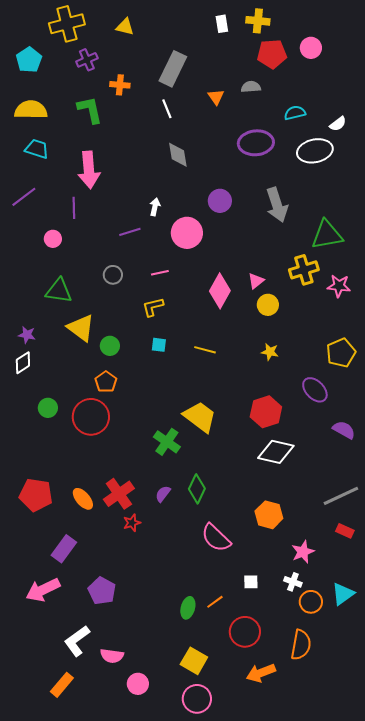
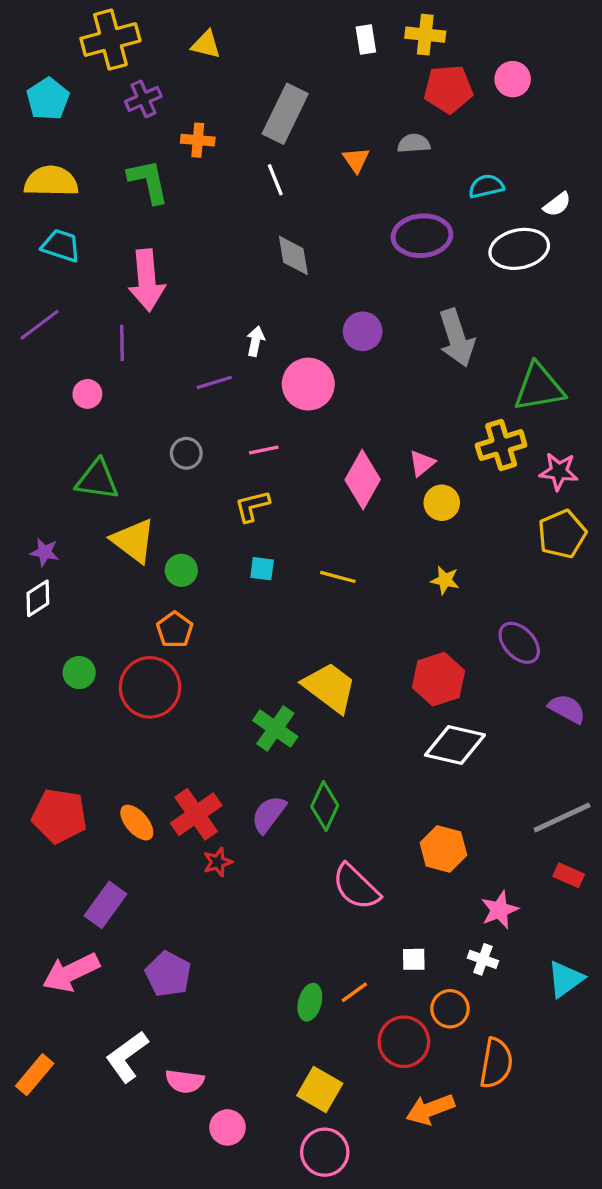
yellow pentagon: (341, 353) -> (562, 534), moved
purple semicircle: (163, 494) -> (269, 814), size x1.4
orange circle: (311, 602) -> (450, 1009), moved
orange rectangle: (62, 685) -> (35, 1075), moved

